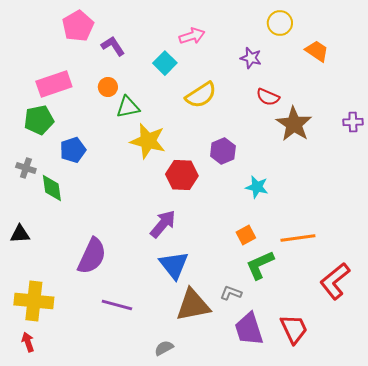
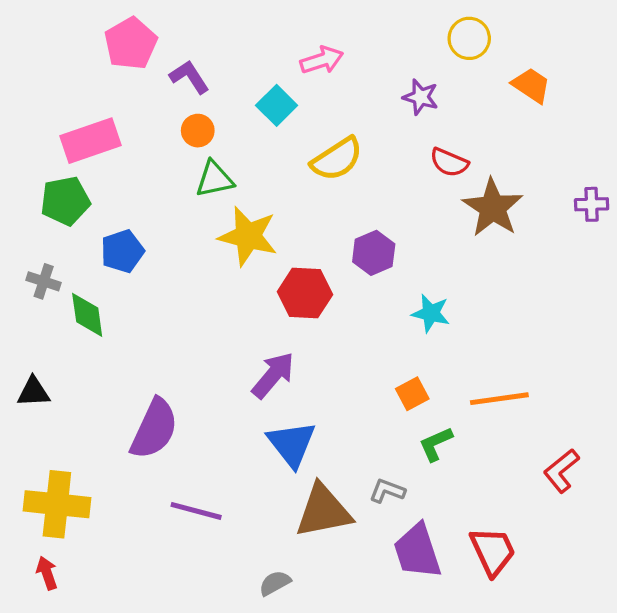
orange circle: (108, 87) -> (198, 131), moved
green L-shape: (260, 265) -> (436, 444), size x0.7
red L-shape: (335, 281) -> (561, 471), size x0.7

